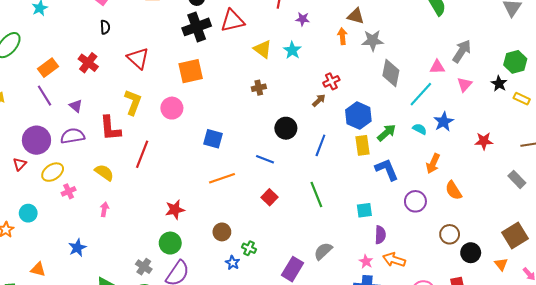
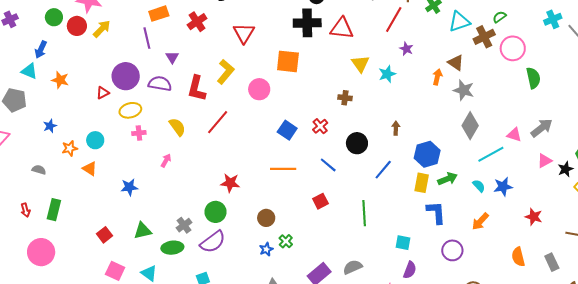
red cross: (331, 81) -> (320, 126), moved, turned -35
pink triangle: (464, 84) -> (545, 161), moved
brown arrow: (319, 100) -> (396, 128), turned -64
orange semicircle: (454, 190) -> (518, 257), moved
orange triangle: (38, 269) -> (90, 169), moved

